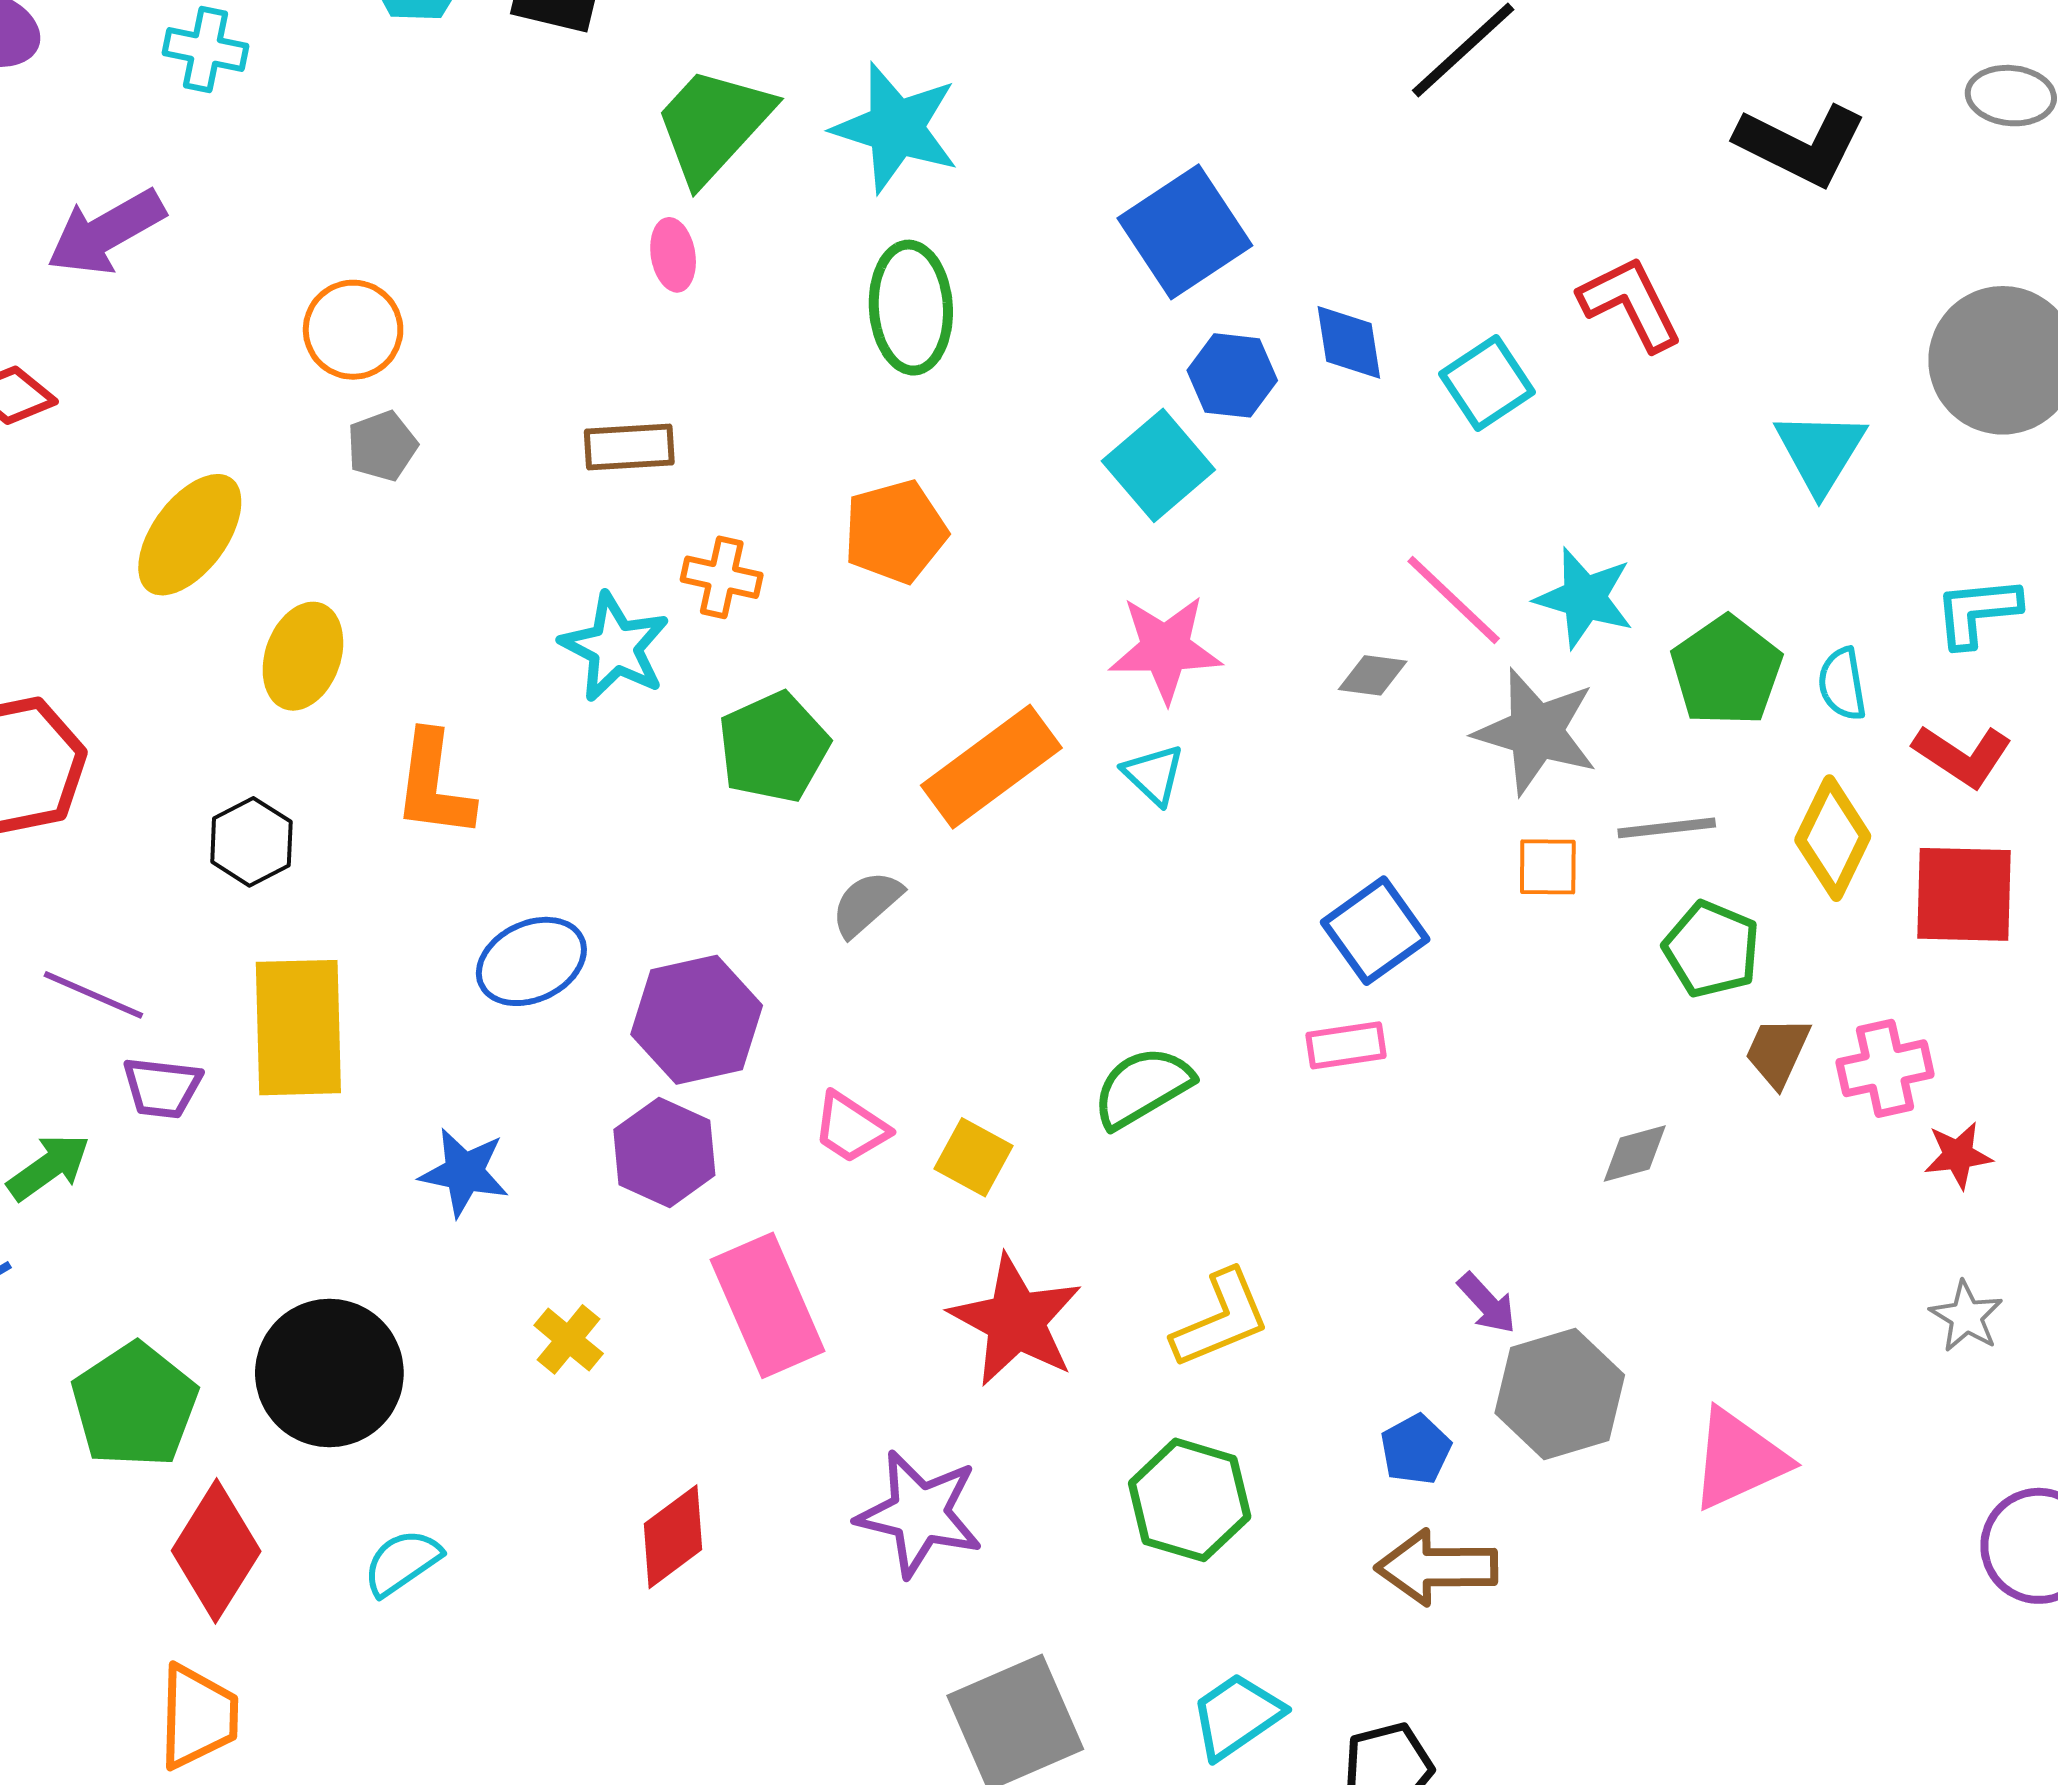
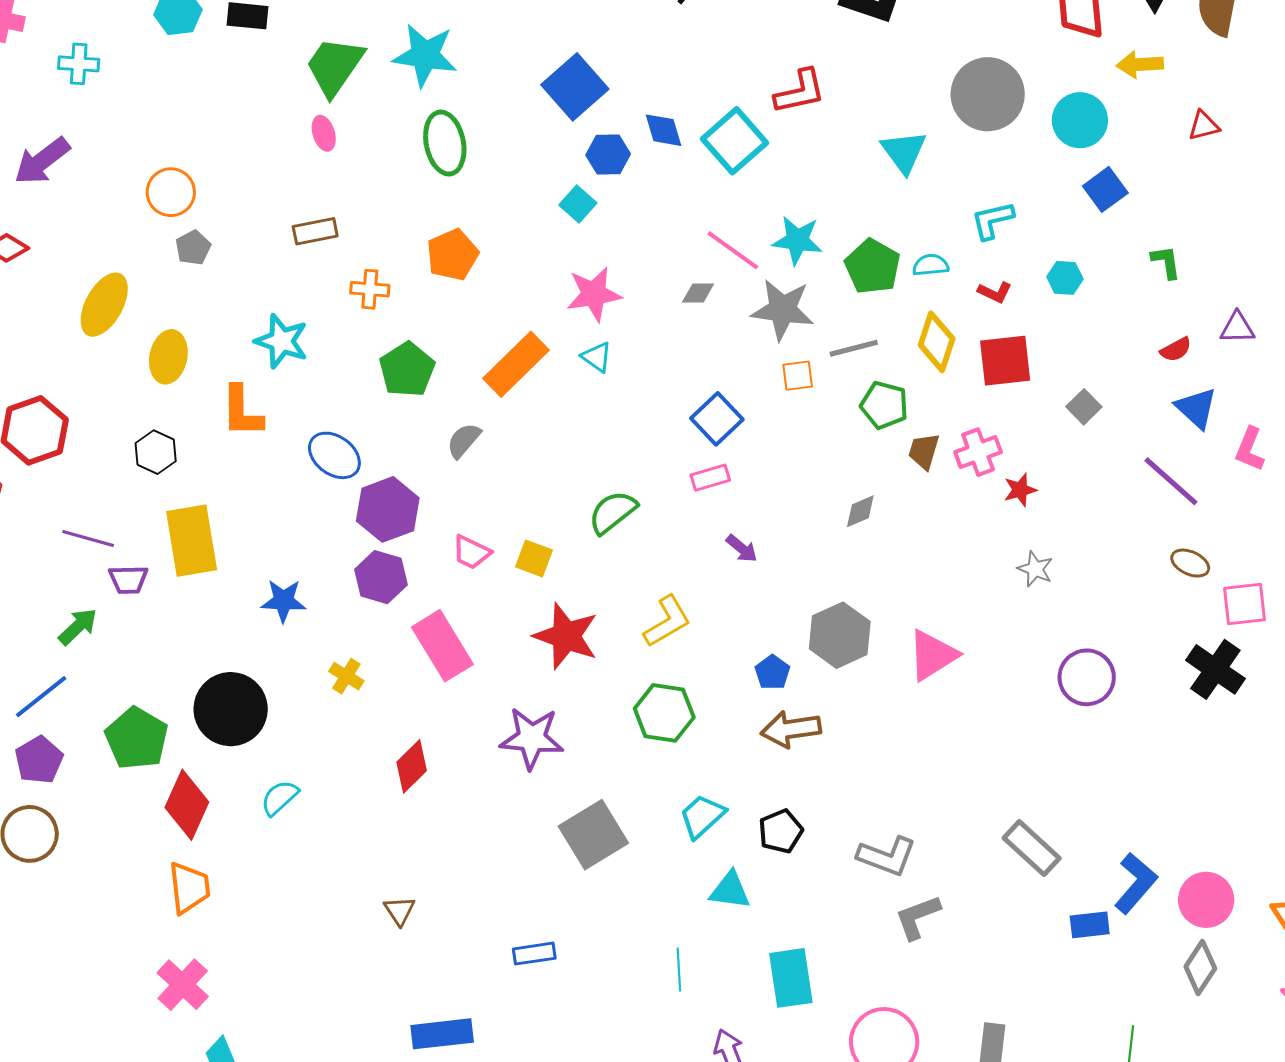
red L-shape: (1630, 303) -> (800, 92), turned 112
cyan square: (1487, 383) -> (734, 141), size x1.4
cyan square: (1158, 465) -> (578, 204), size x0.7
cyan star: (615, 647) -> (282, 341), moved
cyan semicircle: (1842, 684) -> (931, 265), turned 102
red L-shape: (1962, 756) -> (995, 292), size x0.7
blue ellipse: (531, 961) -> (334, 455), moved, turned 70
purple arrow: (1487, 1303) -> (742, 548), moved

